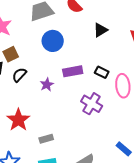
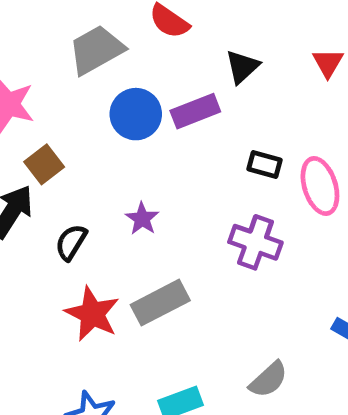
purple rectangle: (73, 71) -> (195, 111), moved
black semicircle: (19, 75) -> (71, 242), moved
gray rectangle: (46, 139) -> (160, 303), moved, size x1.6

